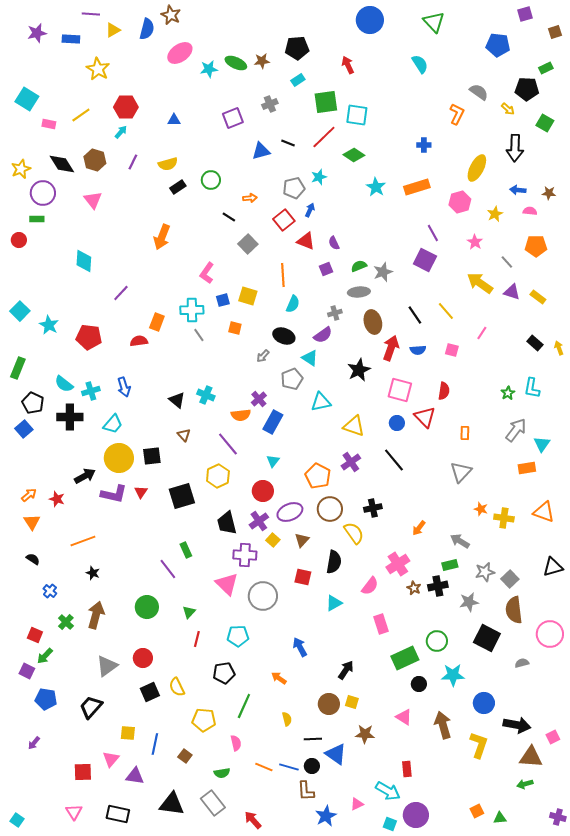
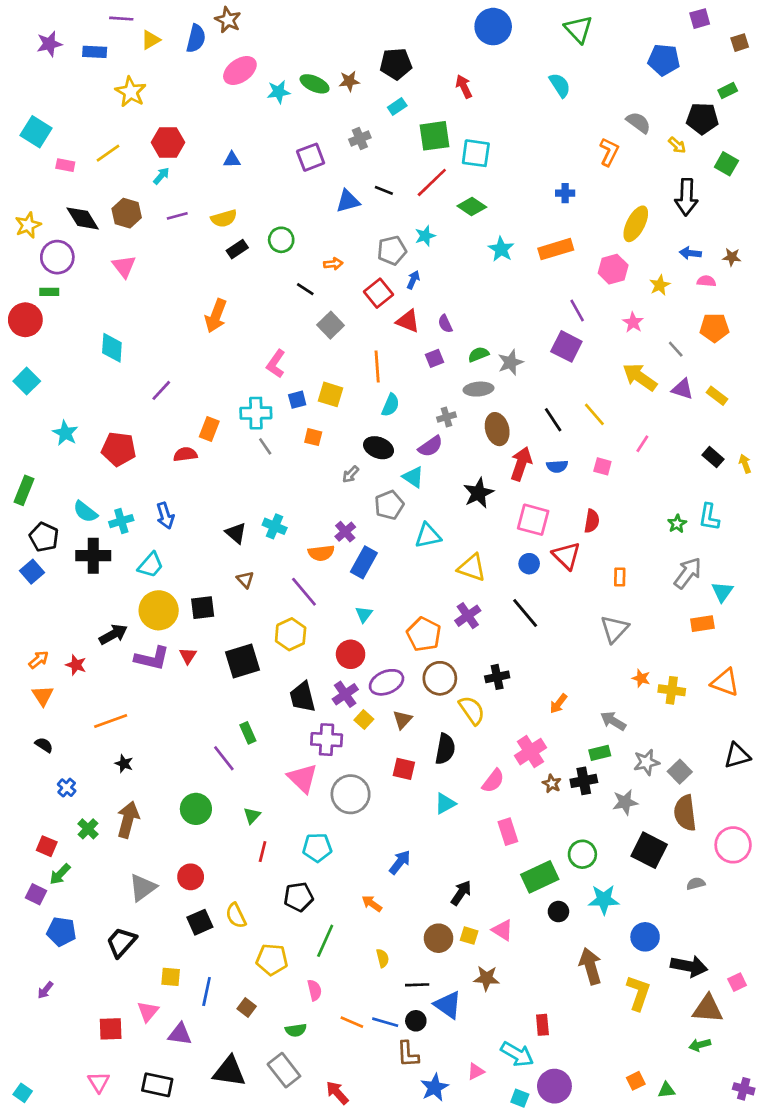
purple line: (133, 162) -> (177, 216), turned 49
red circle: (19, 240) -> (25, 320), size x1.6
cyan square: (20, 311) -> (27, 381), moved
blue arrow: (300, 647) -> (400, 862), turned 66
pink triangle: (404, 717) -> (502, 930), moved

